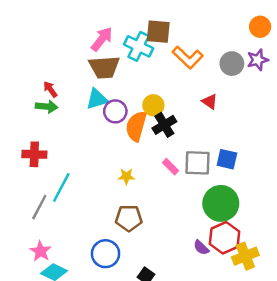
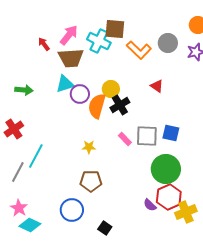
gray circle: (232, 64) -> (168, 43), moved
red arrow: (50, 89) -> (44, 44), moved
red cross: (34, 154) -> (14, 129), turned -36

